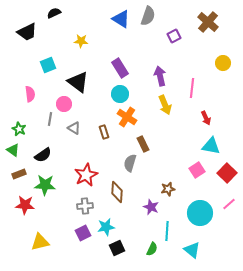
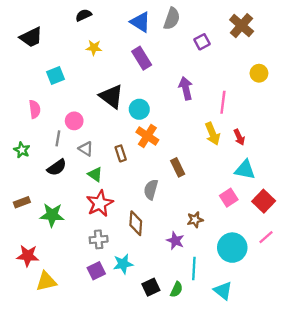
black semicircle: (54, 13) -> (83, 15), moved
purple rectangle: (120, 68) -> (142, 58), moved
black triangle: (78, 82) -> (111, 96), moved
yellow arrow: (165, 105) -> (212, 134), moved
brown rectangle: (143, 144) -> (178, 167), moved
green triangle: (13, 150) -> (95, 174), moved
black semicircle: (43, 155) -> (57, 167), moved
red star: (25, 205) -> (28, 256), moved
black square: (117, 248) -> (151, 287), moved

